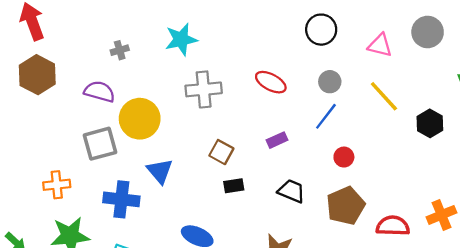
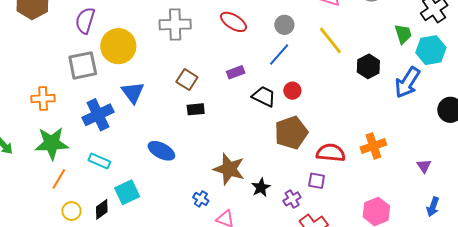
purple semicircle: (100, 92) -> (85, 21), turned -92
black trapezoid: (291, 191) -> (264, 96), moved
blue cross: (121, 199) -> (98, 115), turned -36

